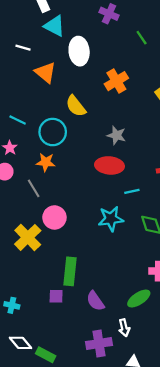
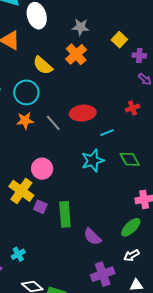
orange cross: (116, 81) -> (76, 54), moved
gray star: (116, 135) -> (80, 27), moved
gray line: (34, 188) -> (53, 123), moved
purple square: (56, 296) -> (40, 207), moved, turned 32
cyan cross: (12, 305) -> (18, 254), turned -32
white arrow: (124, 328) -> (132, 255), moved, turned 84

